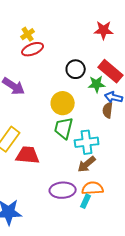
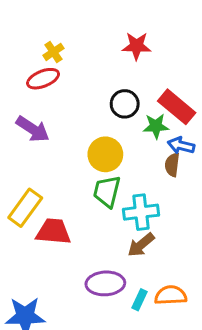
red star: (104, 30) -> (137, 46), moved
red ellipse: (33, 49) -> (43, 79), moved
orange semicircle: (93, 188) -> (171, 295), moved

